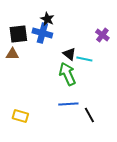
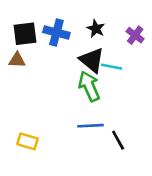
black star: (47, 19) -> (96, 29), moved
black triangle: (69, 54) -> (92, 60), size x1.5

